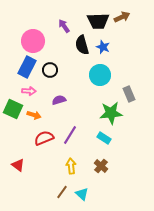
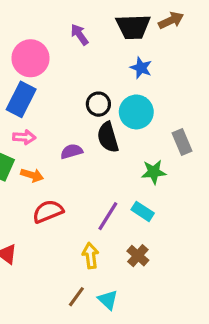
black semicircle: (82, 45) -> (108, 137), moved
black circle: (50, 70) -> (98, 104), moved
green star: (111, 113) -> (154, 172), size x0.7
purple line: (70, 135) -> (108, 216), moved

